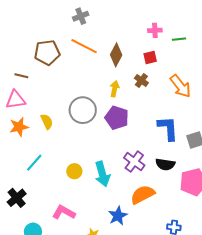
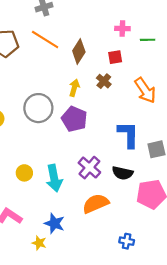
blue star: (118, 216) -> (54, 223), moved, turned -30

